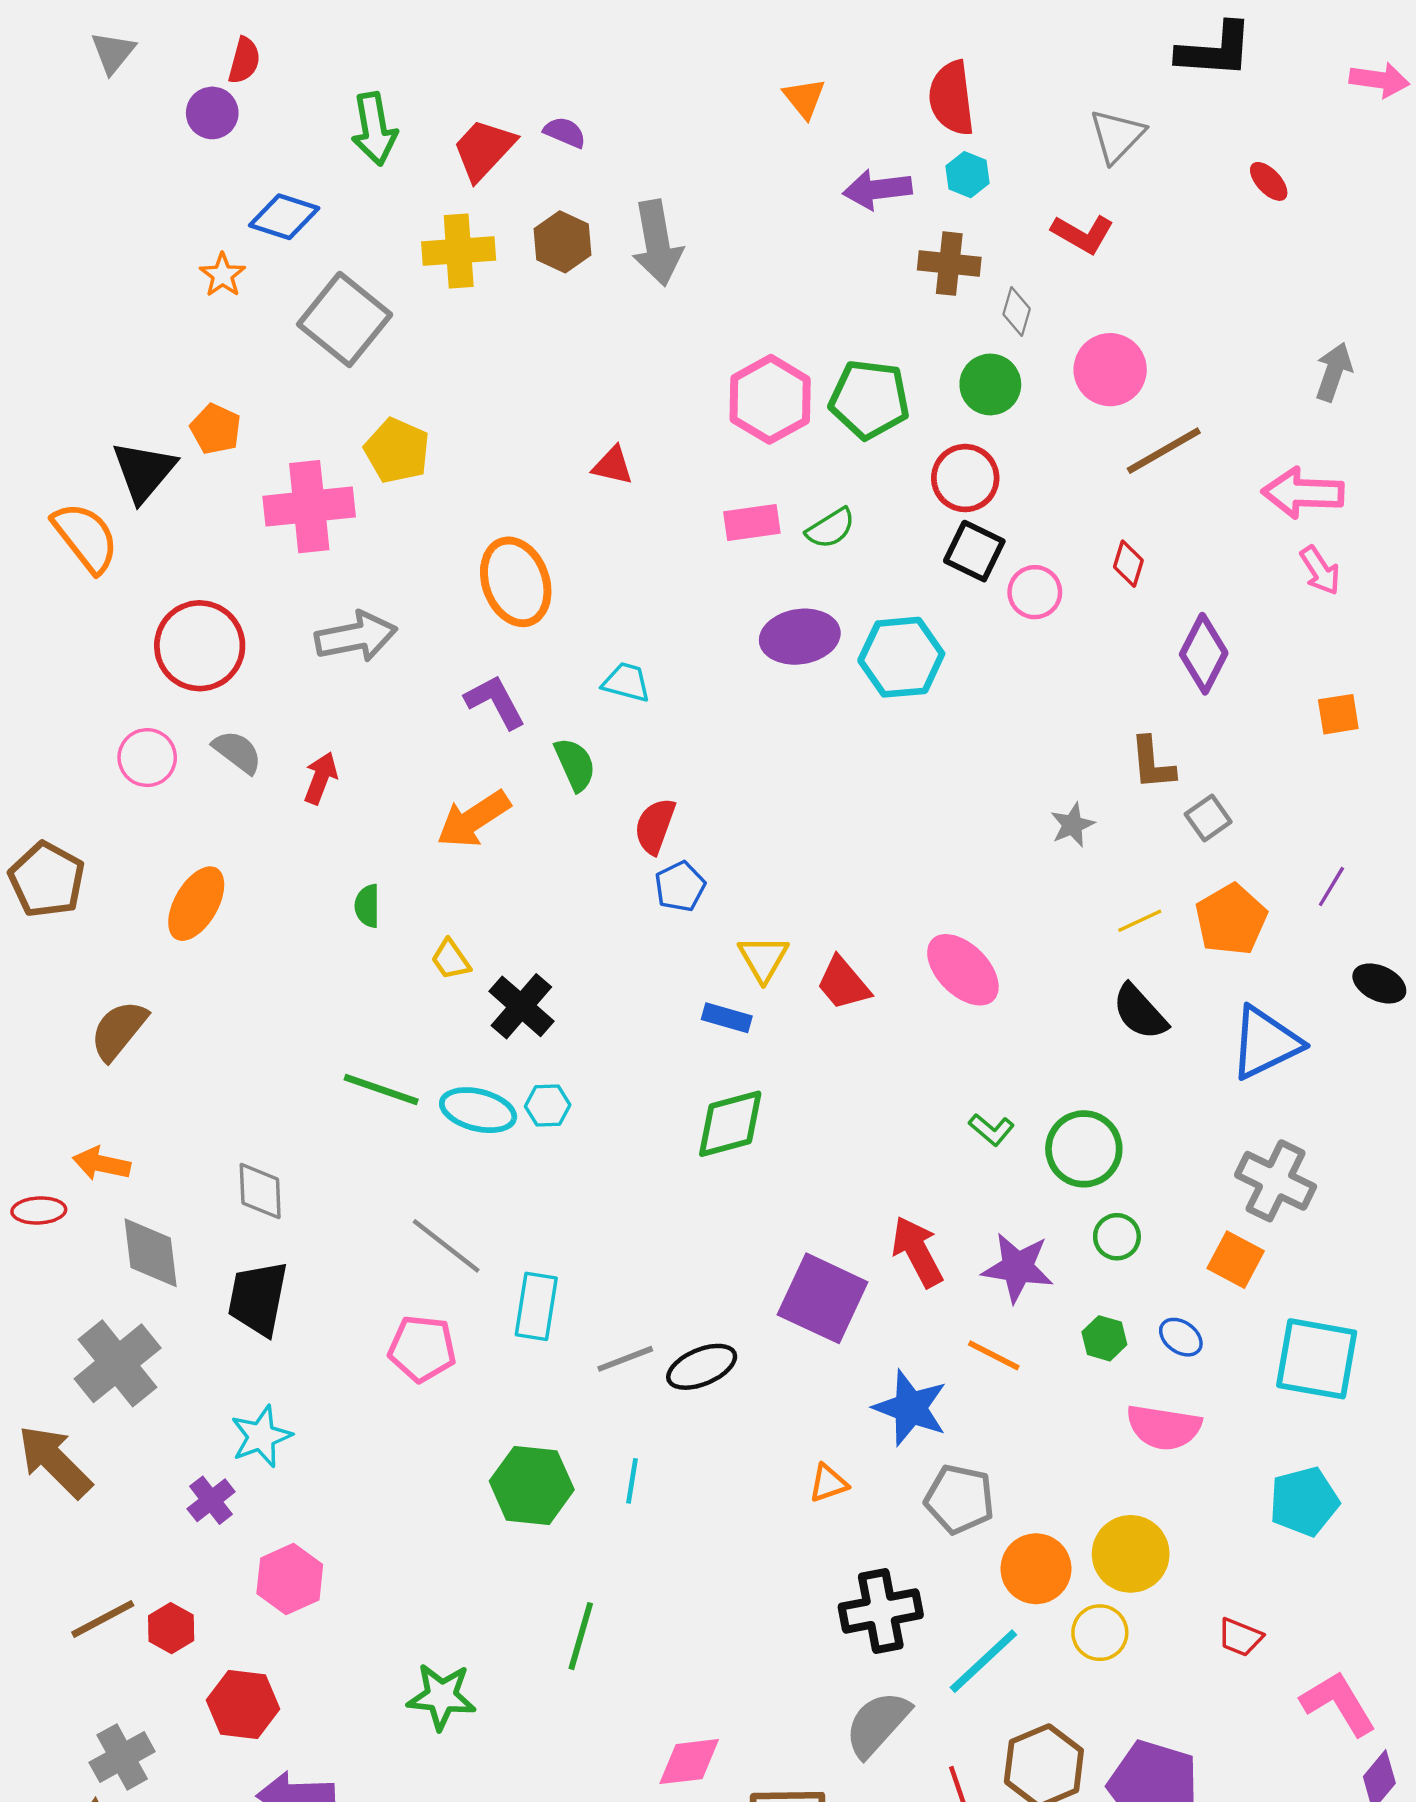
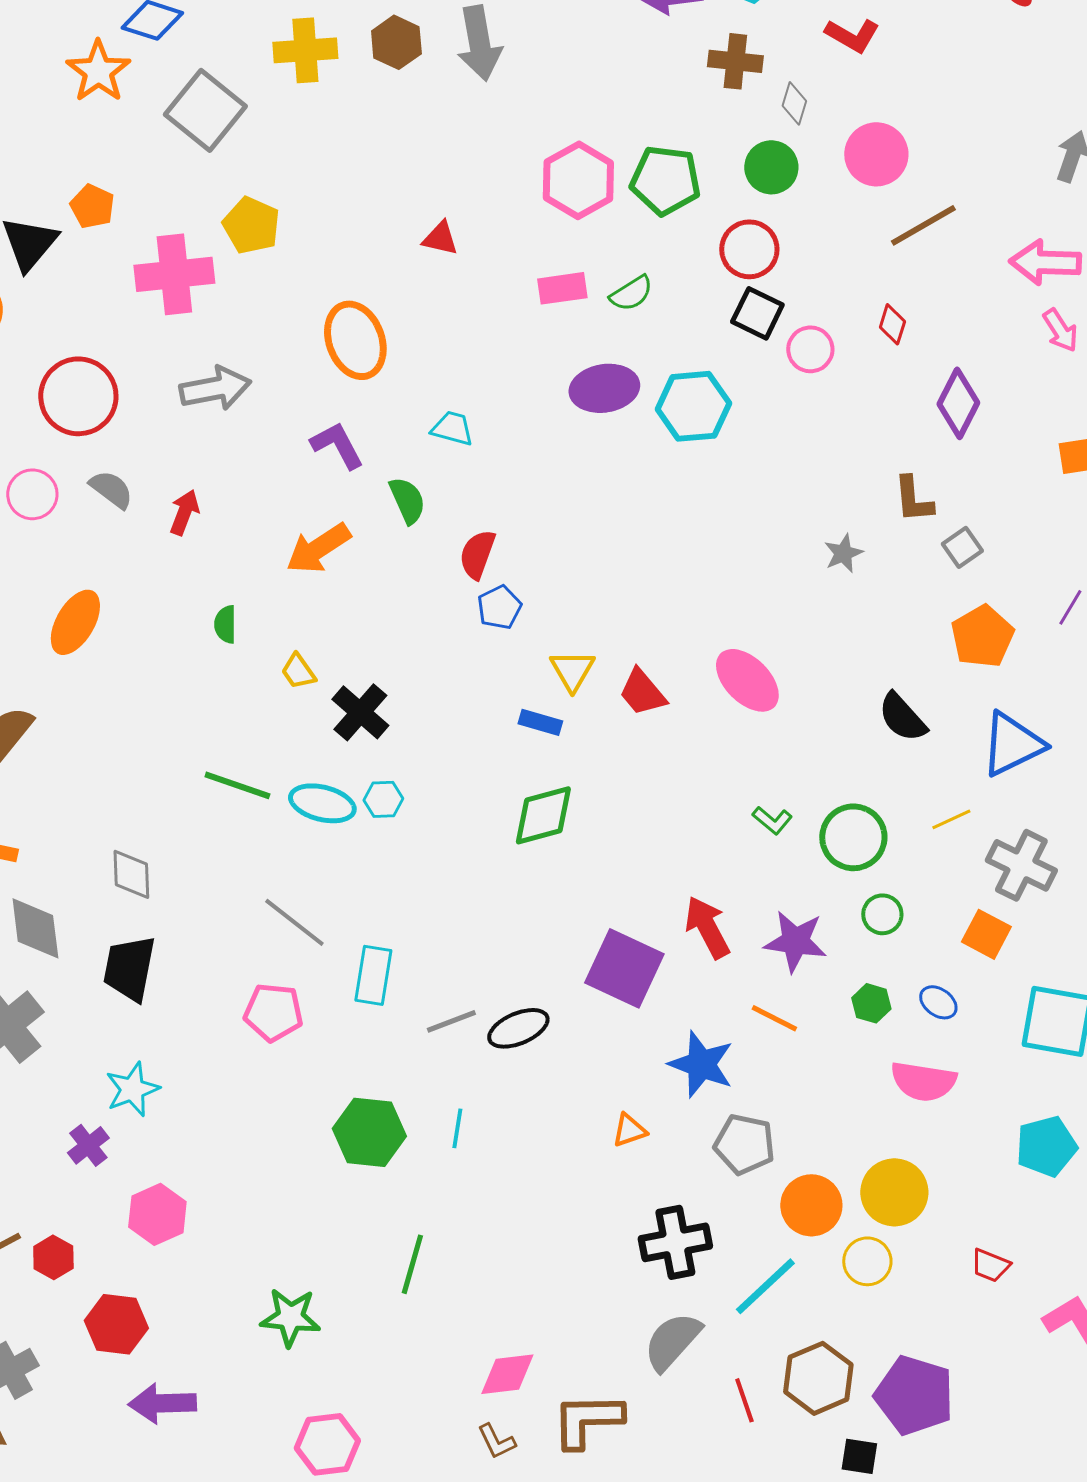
orange star: (222, 275) -> (98, 71), size x1.6
yellow line: (1140, 921) -> (951, 819), moved

